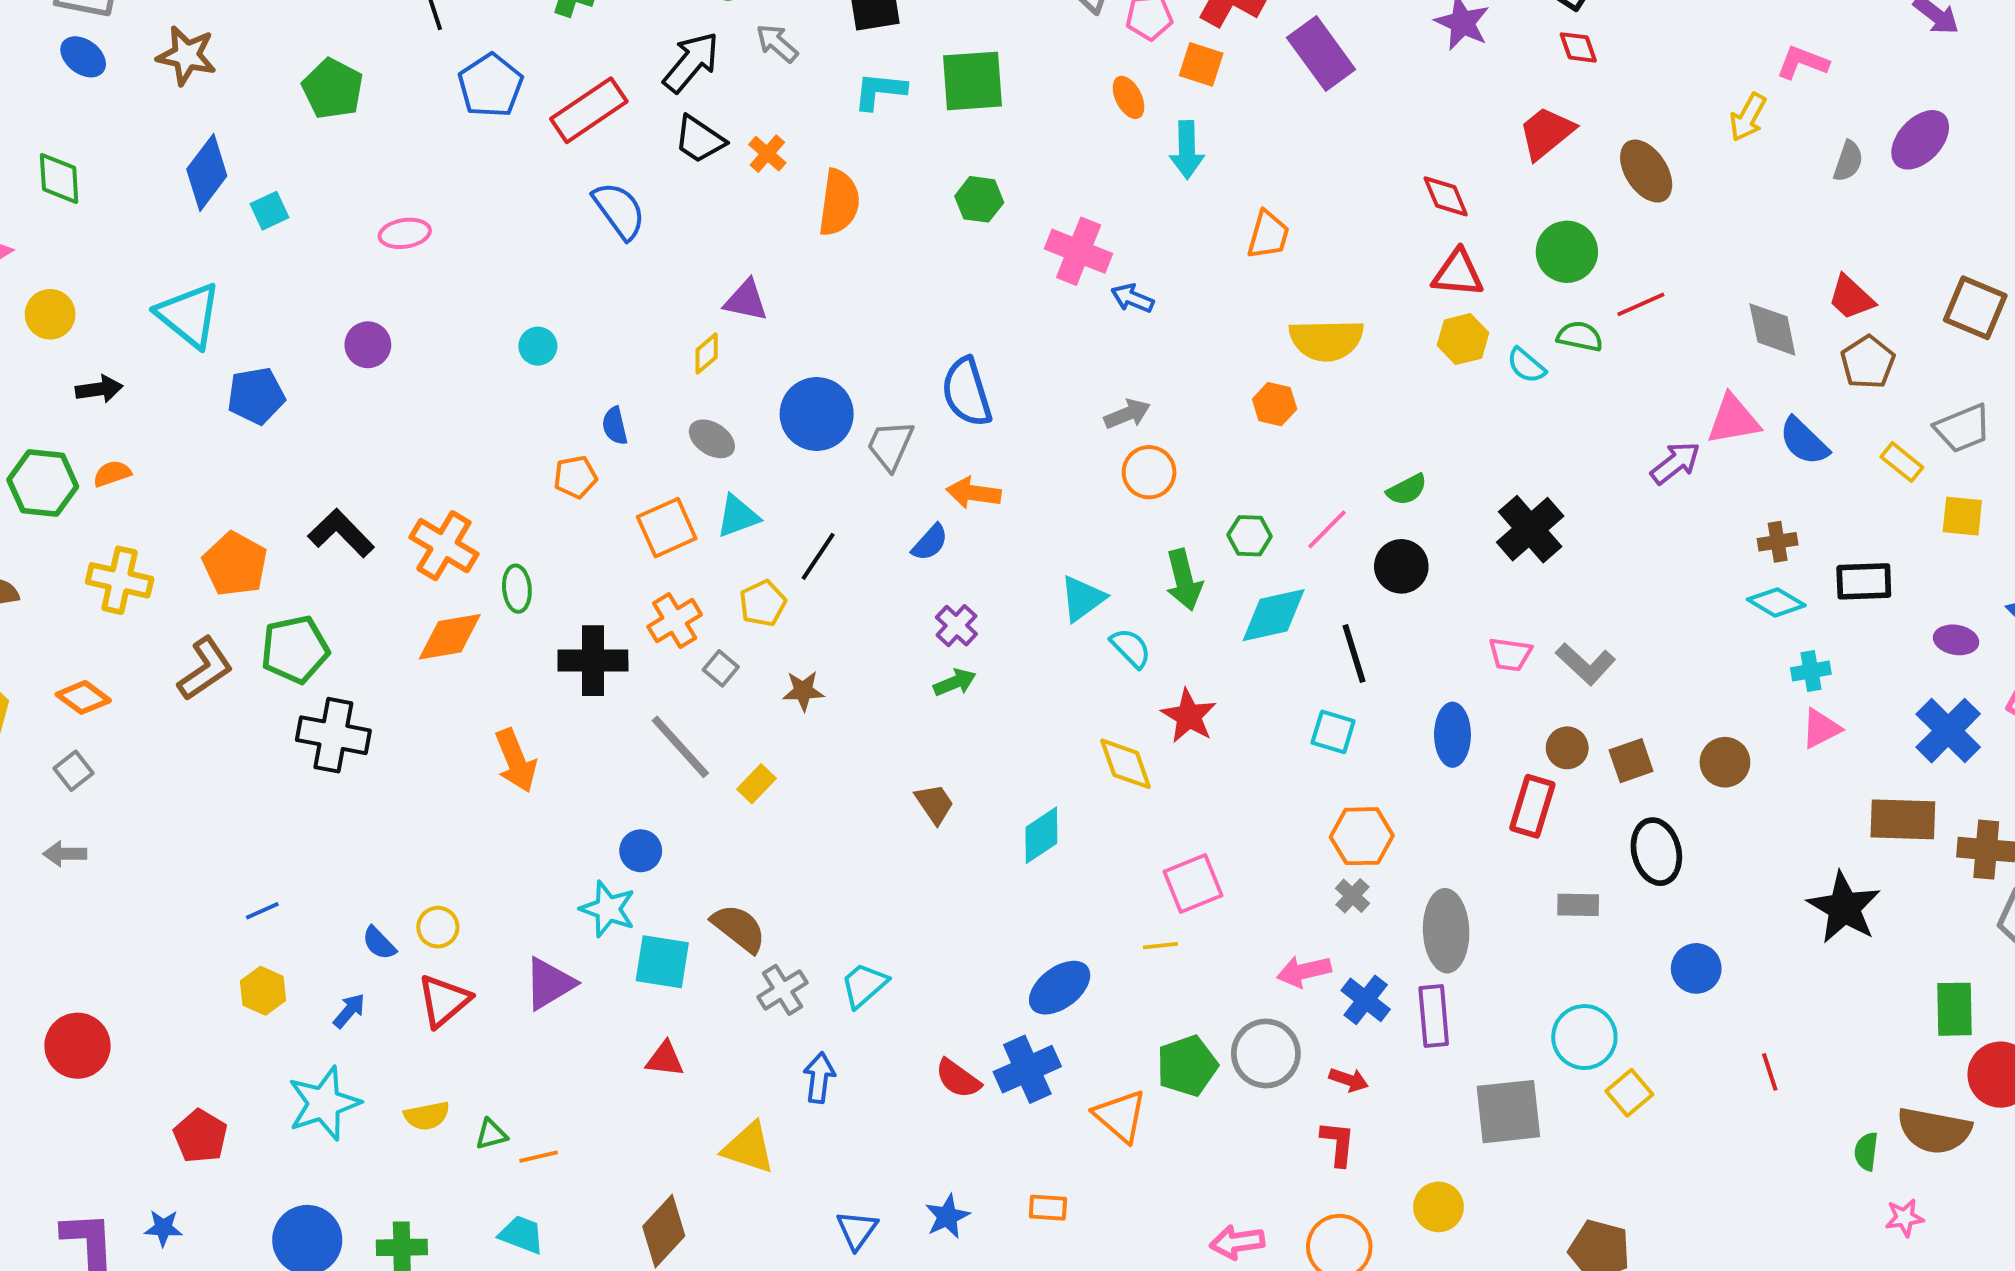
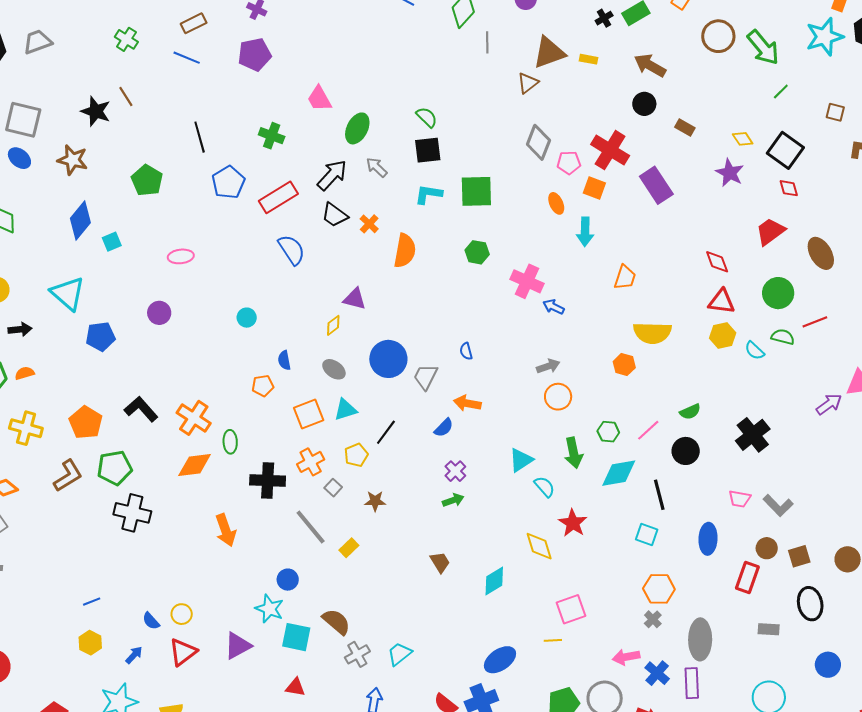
blue semicircle: (967, 392) -> (466, 351), size x0.5

